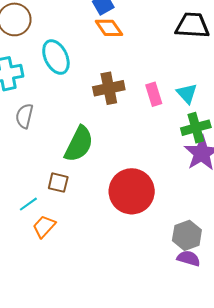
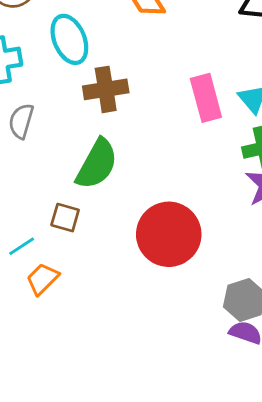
brown cross: (109, 88) -> (106, 89), moved
pink rectangle: (154, 94) -> (206, 98), size x1.4

